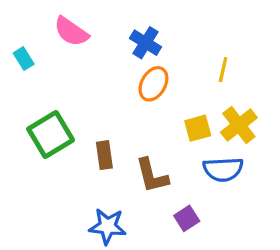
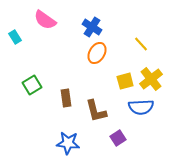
yellow line: (223, 70) -> (141, 44), turned -56
green square: (51, 134) -> (32, 85), size x0.7

